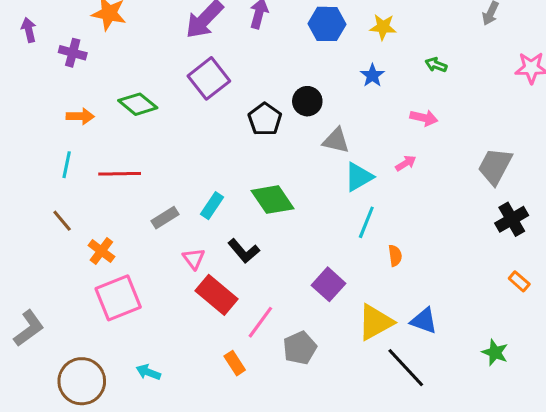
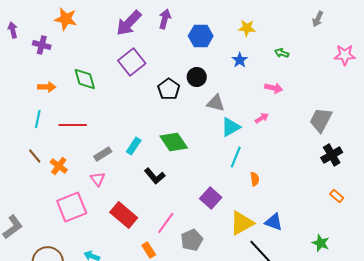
blue hexagon: (327, 24) -> (201, 36), moved
green diamond: (138, 104) -> (85, 79), turned 35
orange cross: (101, 251) -> (59, 166), moved
pink triangle: (194, 259) -> (98, 179), moved
red rectangle: (216, 295) -> (124, 215), moved

